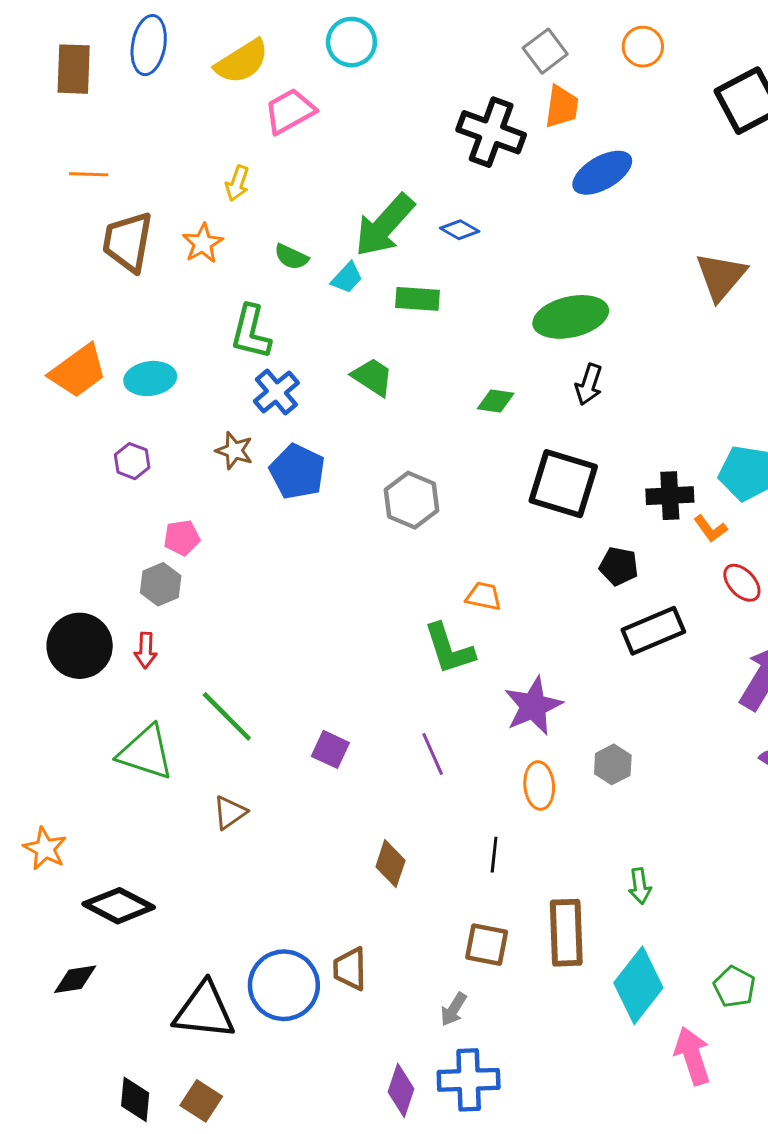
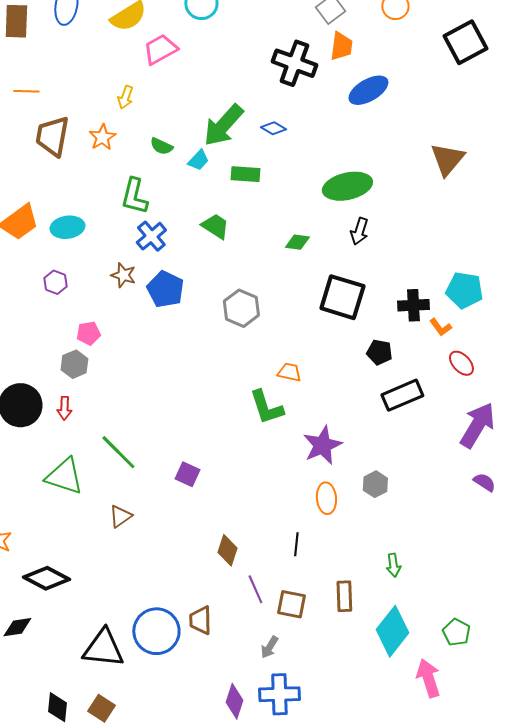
purple line: (433, 754) -> (255, 589), moved
brown rectangle: (566, 933) -> (344, 596), size x0.7

